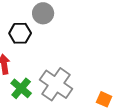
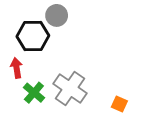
black hexagon: (20, 33) -> (33, 36), size x1.4

